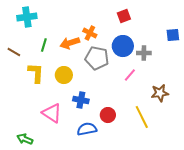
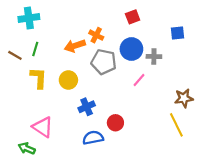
blue square: (173, 35) -> (177, 33), moved
green line: (44, 45) -> (35, 49), moved
brown star: (160, 93) -> (184, 98), moved
blue cross: (81, 100) -> (87, 107), turned -35
pink triangle: (52, 113) -> (43, 127), moved
yellow line: (142, 117) -> (176, 125), moved

